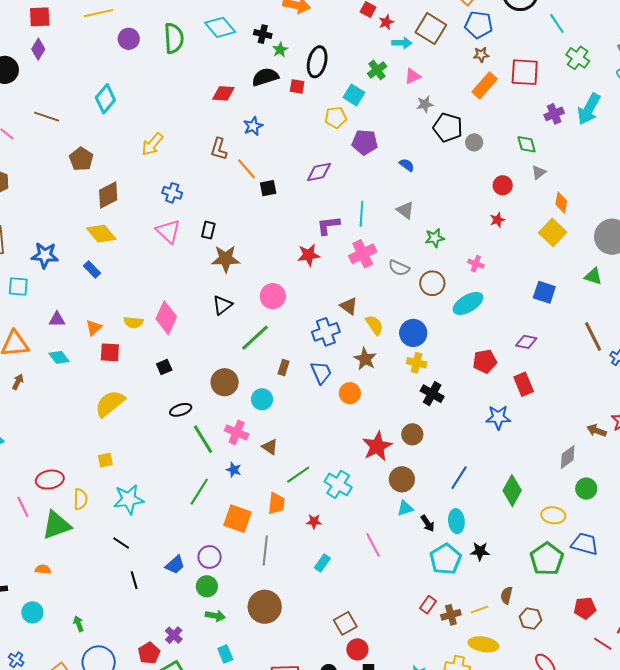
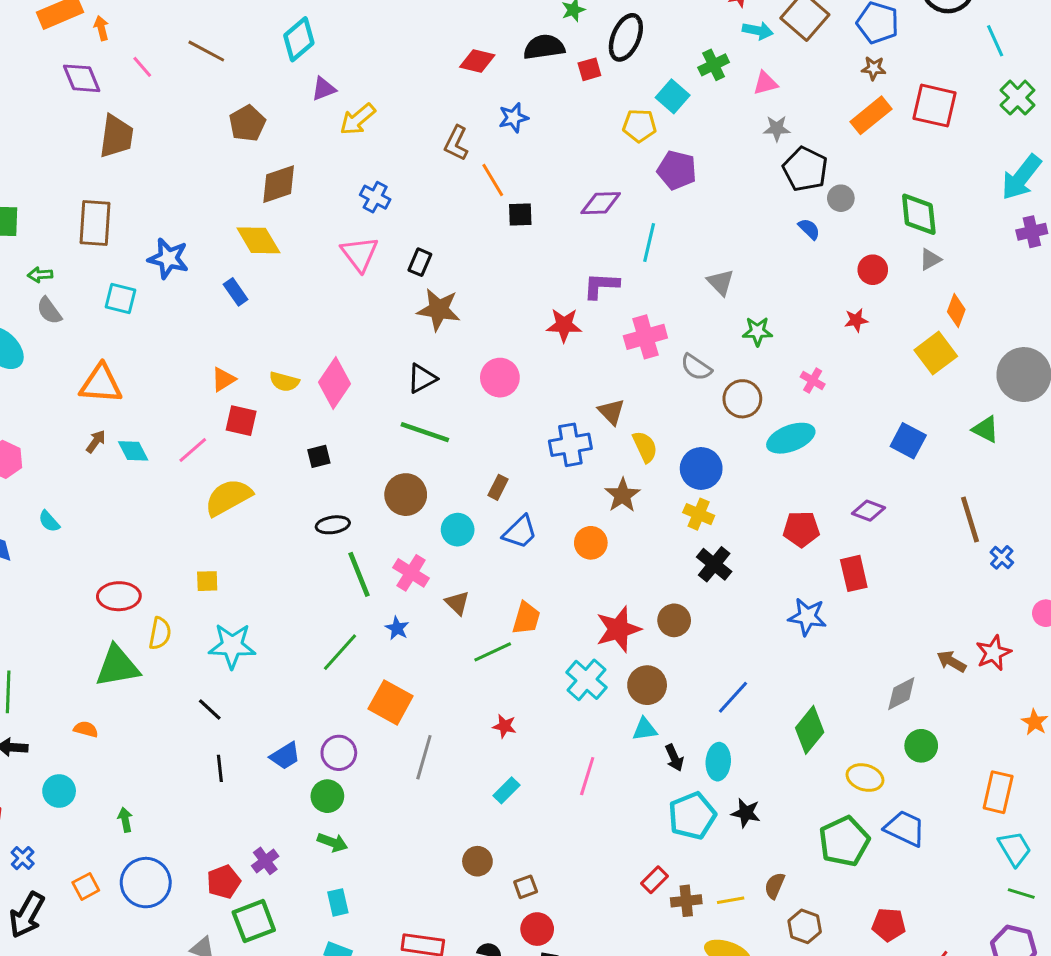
red square: (297, 86) -> (589, 69), turned -35
purple cross: (554, 114) -> (1032, 232), moved
green diamond: (526, 144) -> (919, 214), size x1.4
blue semicircle: (407, 165) -> (809, 229), moved
cyan line: (361, 214) -> (649, 243), moved
purple triangle: (57, 319) -> (324, 89), moved, turned -30
green line: (255, 338) -> (425, 432), moved, turned 52
cyan diamond: (59, 357) -> (133, 451), moved
blue trapezoid: (321, 372) -> (520, 532), moved, turned 60
cyan cross: (338, 484) -> (586, 680), moved
orange trapezoid: (276, 503) -> (526, 618), moved
pink line: (23, 507) -> (193, 450), moved, turned 65
pink line: (373, 545) -> (587, 776), turned 35
brown circle: (265, 607) -> (477, 861), moved, size x0.6
brown square: (345, 623) -> (526, 887), size x0.7

